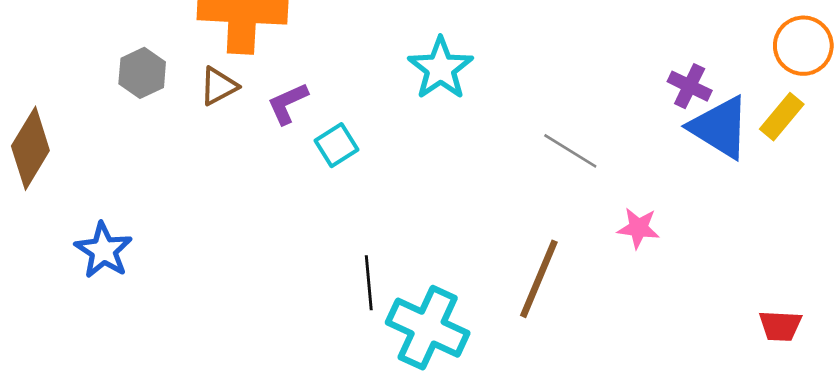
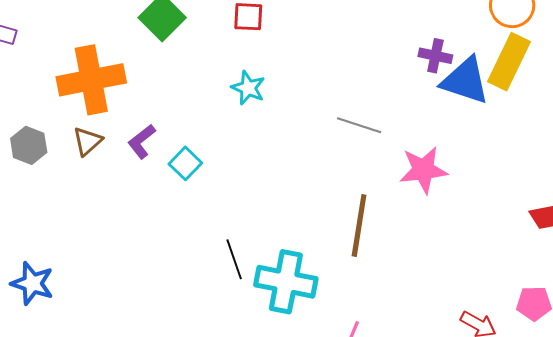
cyan star: (440, 68) -> (248, 88), size x0.7
yellow rectangle: (782, 117) -> (509, 62), size x1.5
pink star: (638, 228) -> (423, 170), size x1.5

